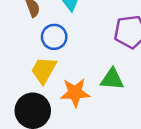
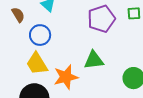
yellow trapezoid: (44, 70) -> (37, 64), turned -50

